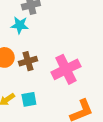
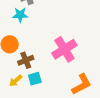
brown cross: (28, 61) -> (26, 60), moved

